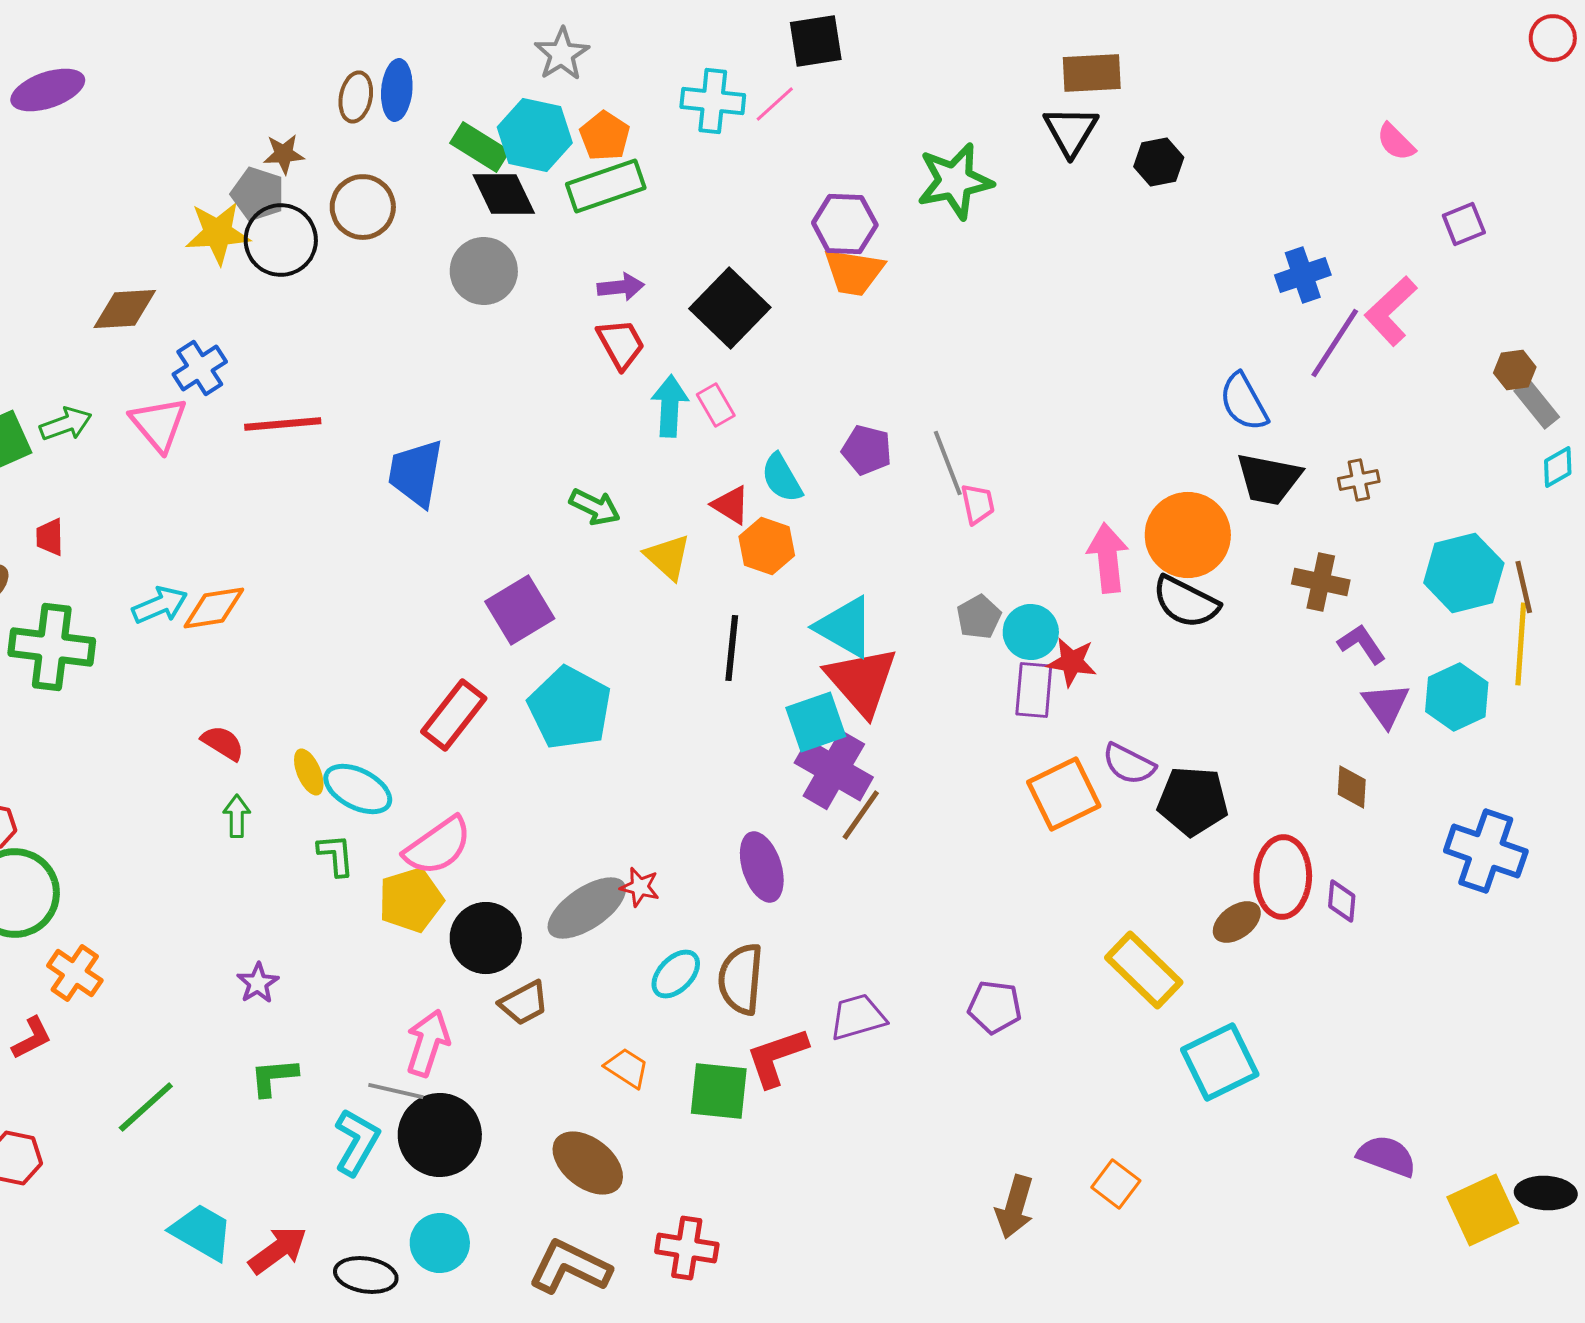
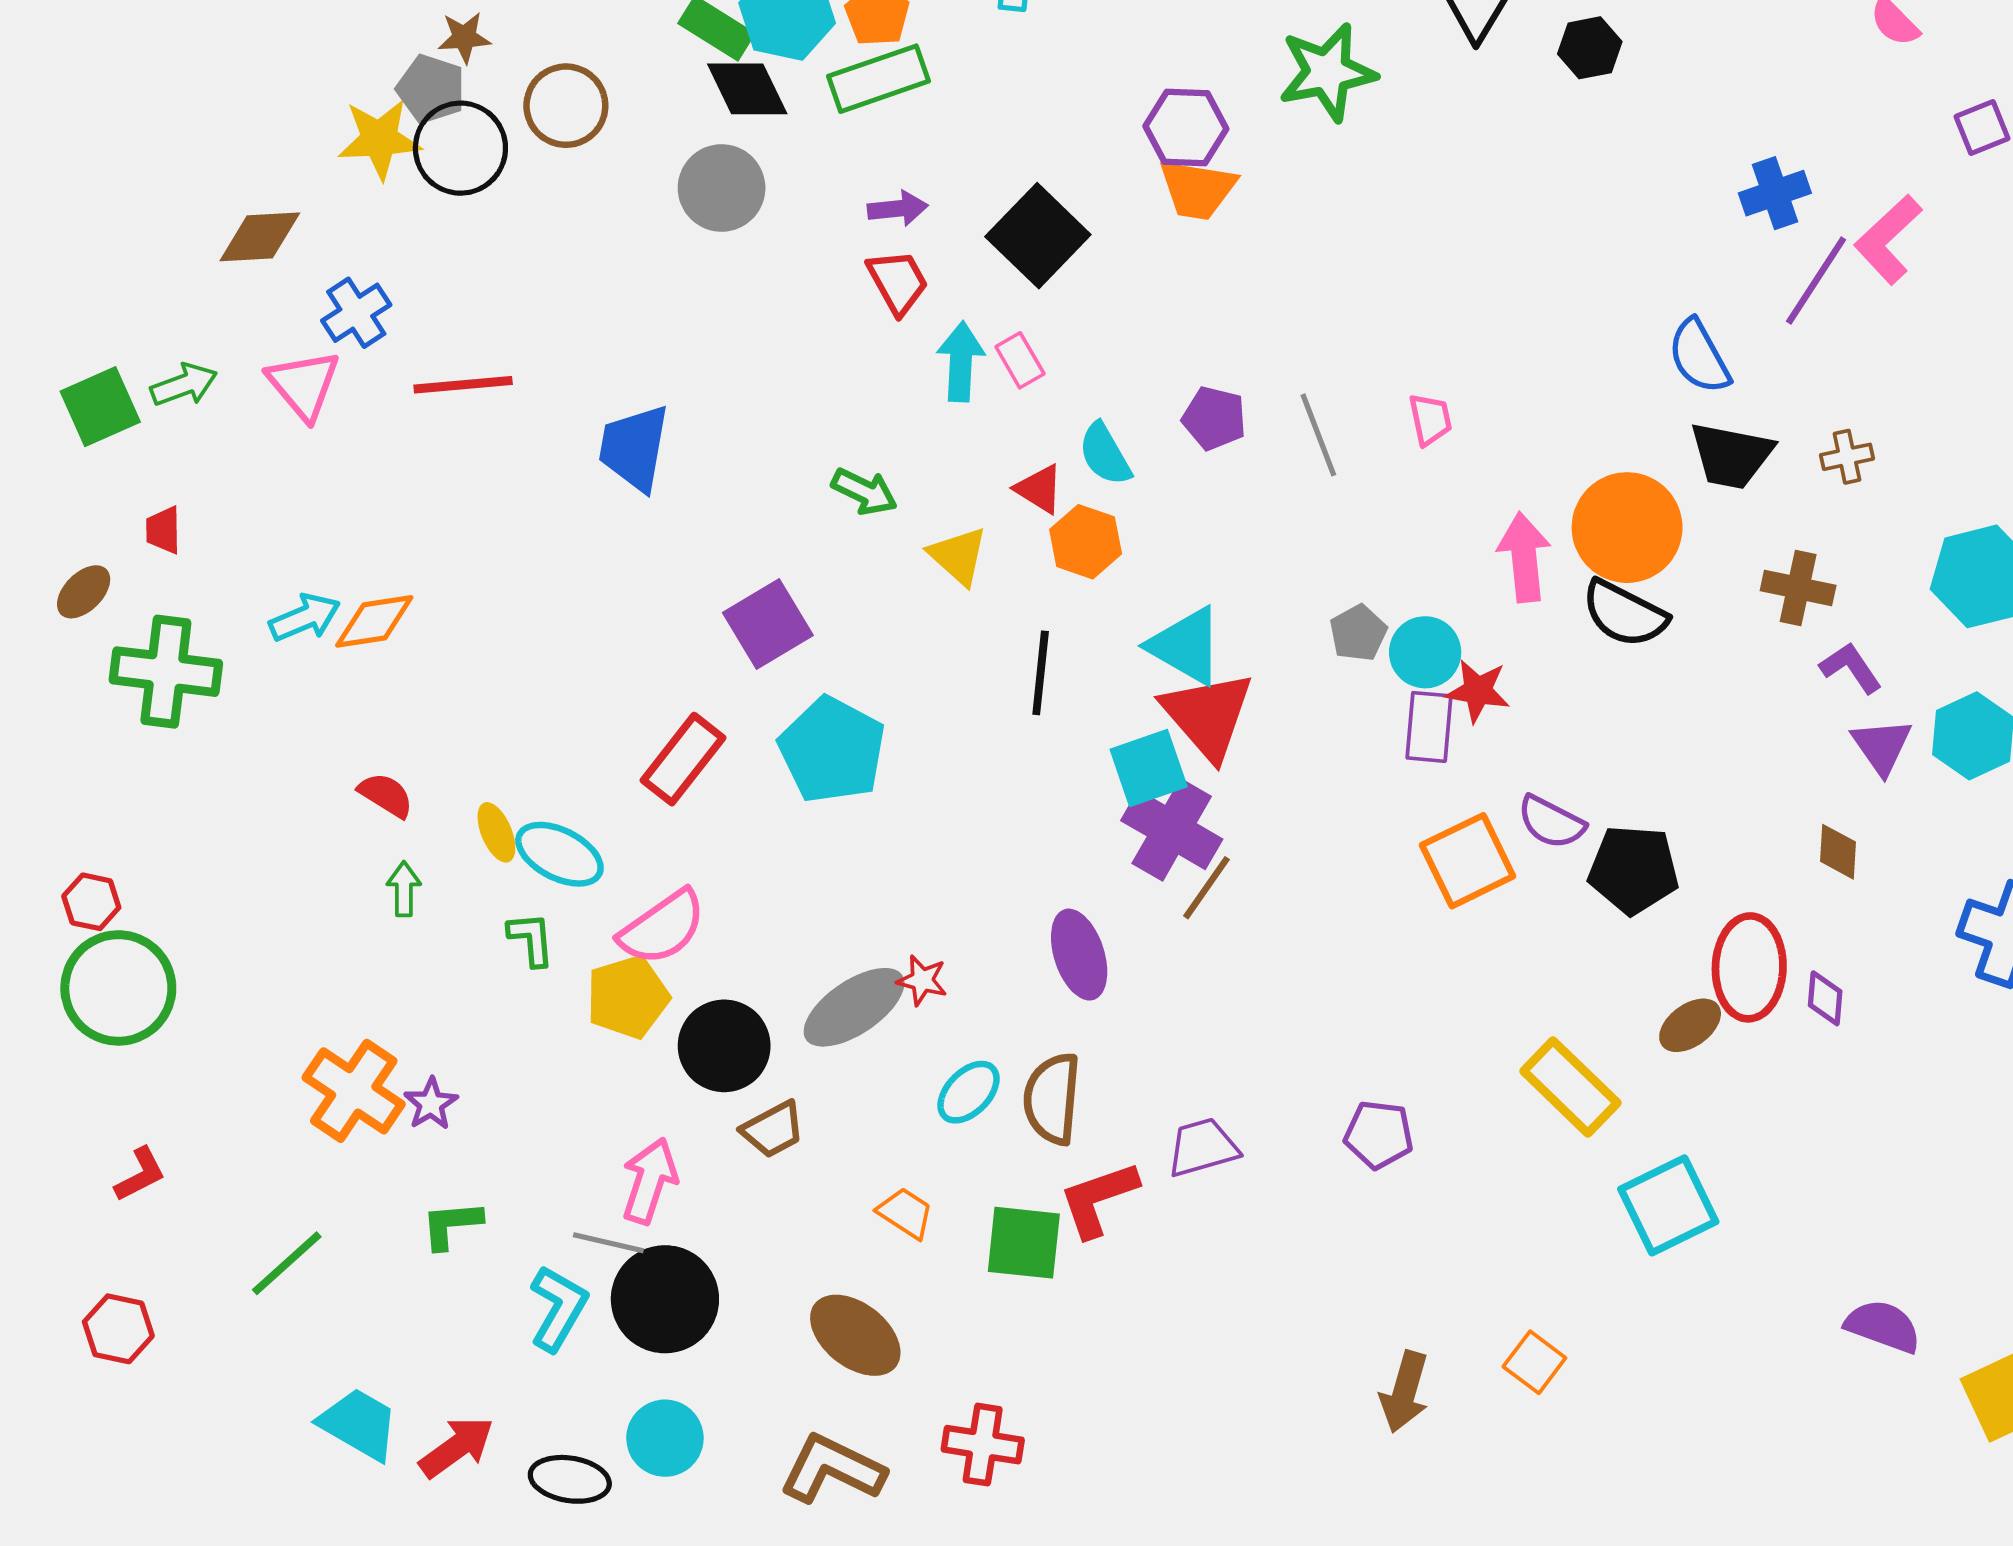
pink trapezoid: (978, 504) -> (1430, 419), moved
orange cross: (75, 973) -> (354, 1091), moved, size x1.4

